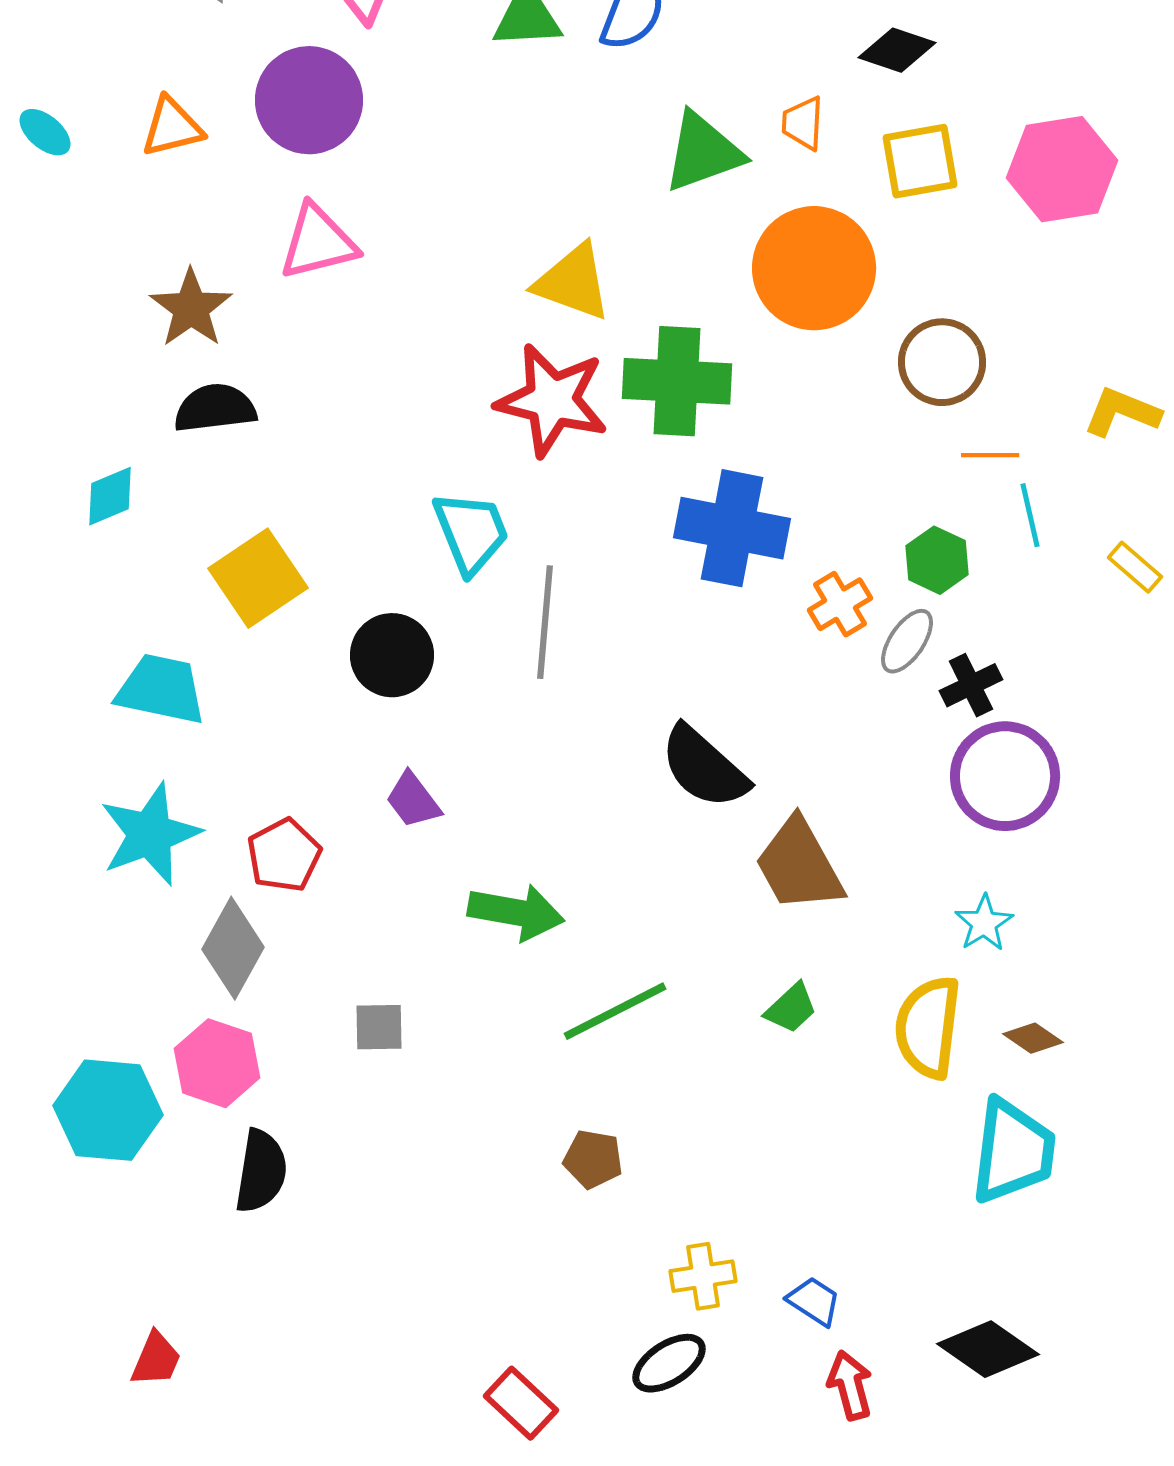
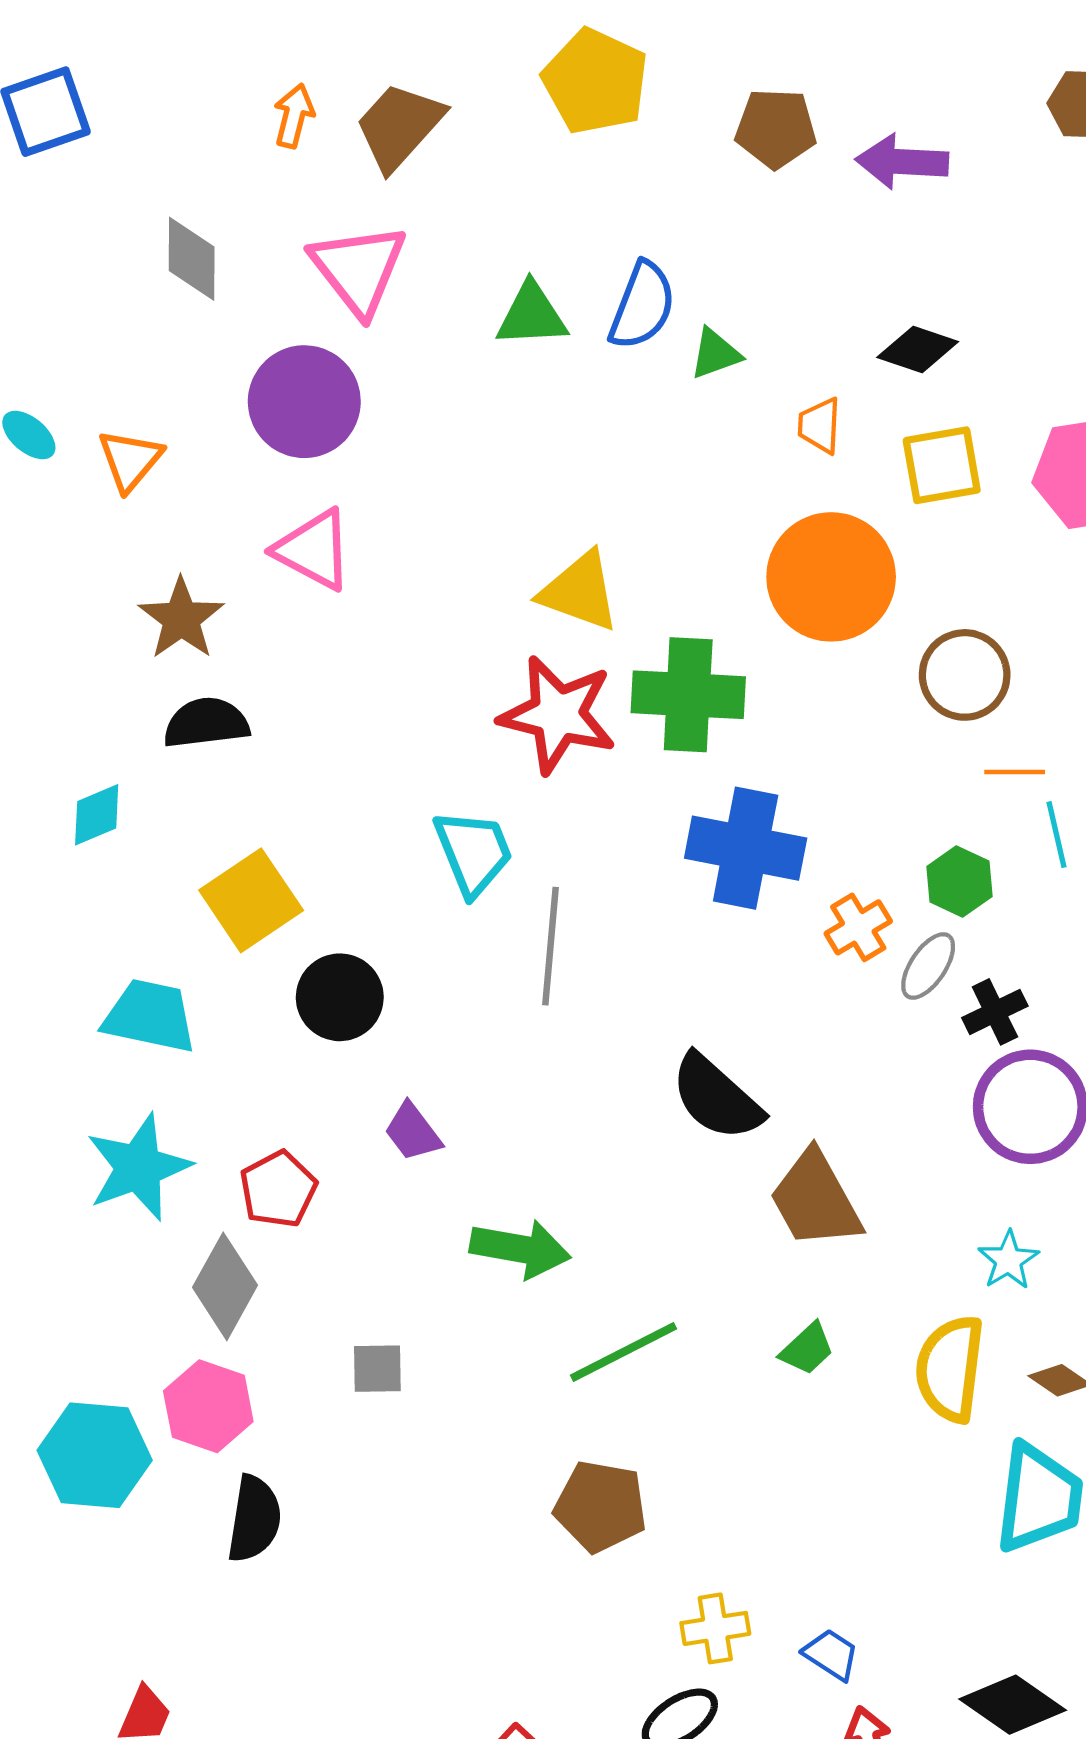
orange triangle: (172, 127) -> (130, 460), moved, turned -36
green triangle: (703, 152) -> (715, 354), moved, size x0.6
pink triangle: (318, 242) -> (314, 550), turned 42
black circle: (392, 655) -> (340, 997), moved
brown pentagon: (593, 1159) -> (601, 1506), size x1.5

